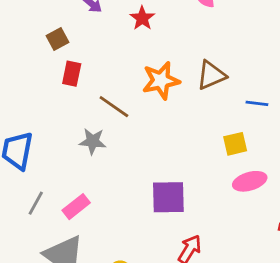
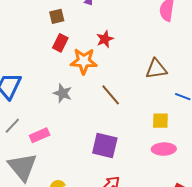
red star: (142, 18) -> (105, 39), moved
orange star: (161, 81) -> (84, 61), moved
brown line: (114, 107) -> (111, 95), moved

